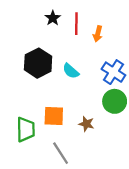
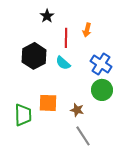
red line: (76, 24) -> (66, 38), moved
gray line: (61, 153) -> (83, 136), moved

